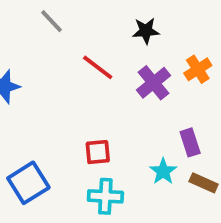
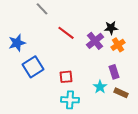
black star: (146, 31) -> (111, 28), moved
orange cross: (198, 69) -> (118, 45), moved
blue square: (28, 183) -> (33, 67), moved

